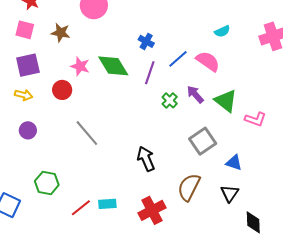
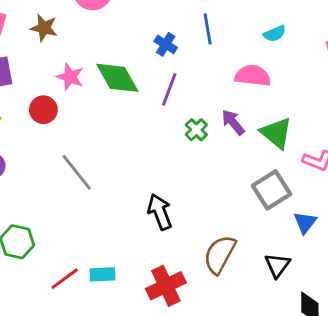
blue line: (178, 59) -> (208, 29), moved, turned -60
pink semicircle: (208, 61) -> (253, 76), turned -30
gray square: (203, 141) -> (271, 190), moved
blue triangle: (234, 163) -> (305, 222), moved, turned 48

